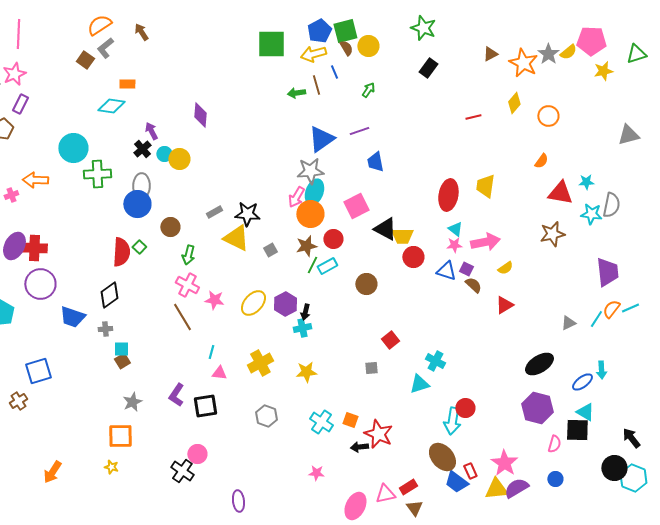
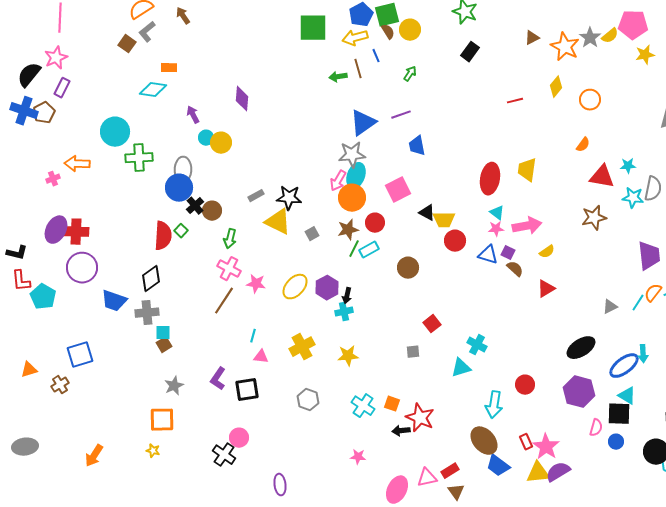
black cross: (142, 149) -> (195, 206), moved
black triangle: (385, 229) -> (427, 213), size x0.7
brown line: (182, 317) -> (224, 301), turned 64
gray cross: (105, 329) -> (147, 313), size x1.6
blue ellipse: (582, 382) -> (624, 366), size x1.4
red circle: (465, 408) -> (525, 385), moved
red rectangle: (470, 471) -> (526, 442), moved
blue circle: (555, 479) -> (616, 442), moved

